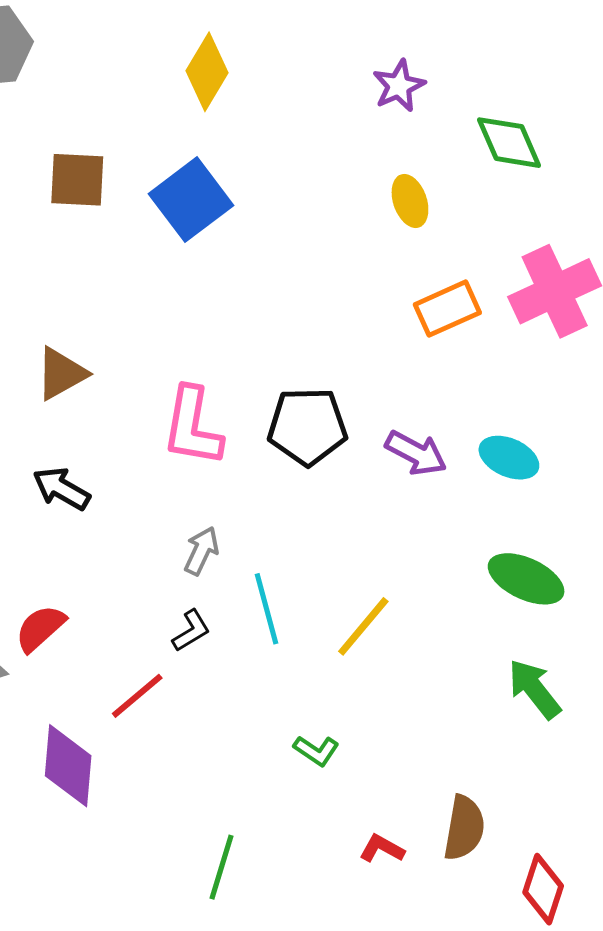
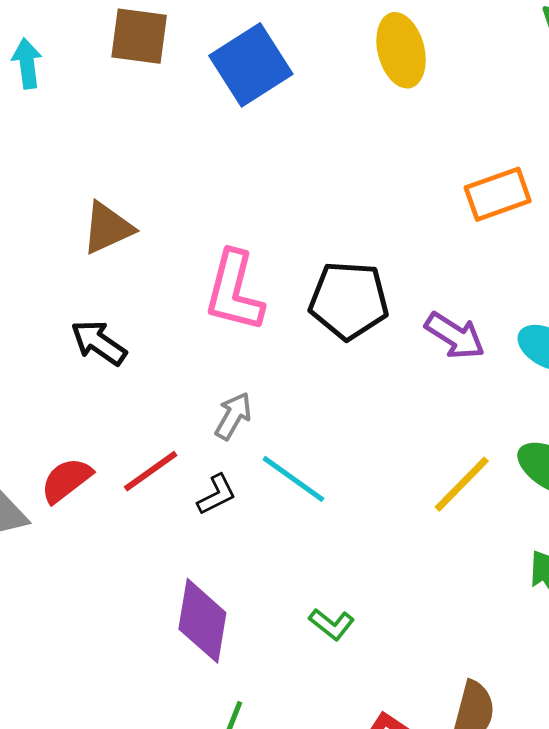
yellow ellipse: (410, 201) -> (401, 50), moved, size x1.4
cyan line: (267, 609) -> (293, 479), turned -44
yellow line: (363, 626) -> (462, 484), moved
red line: (137, 696) -> (151, 471), moved
purple diamond: (68, 766) -> (202, 621), moved

